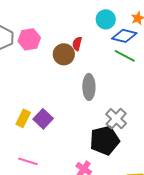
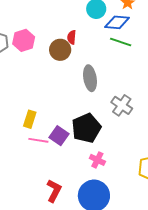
purple square: (43, 119) -> (59, 136), moved
black pentagon: (105, 140) -> (86, 128), moved
pink line: (28, 161) -> (38, 140), moved

